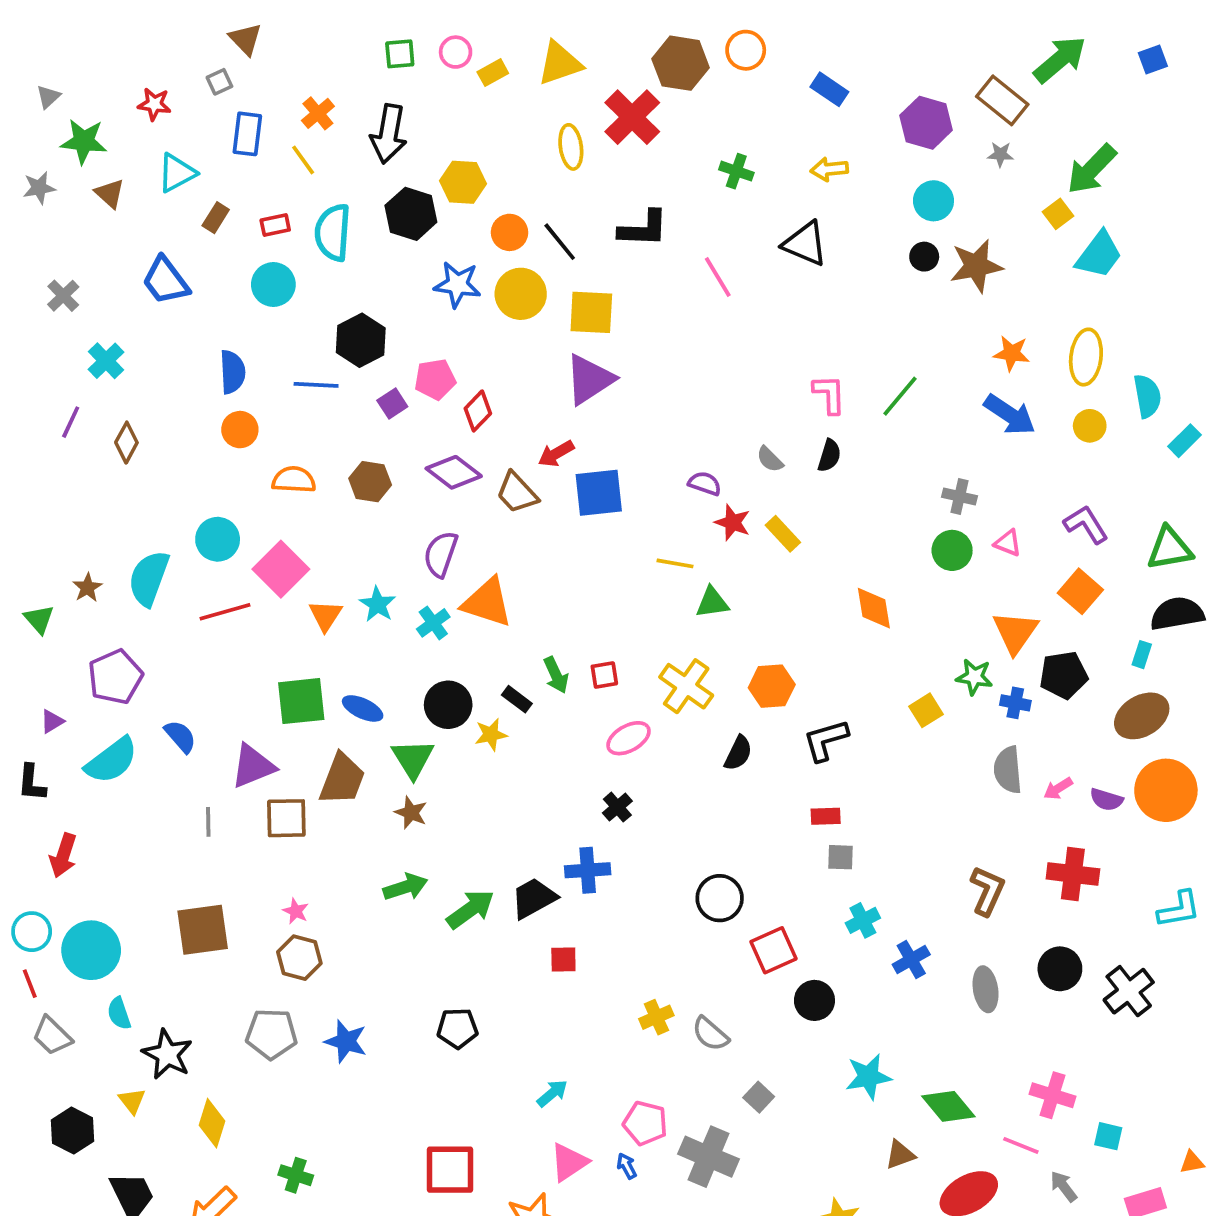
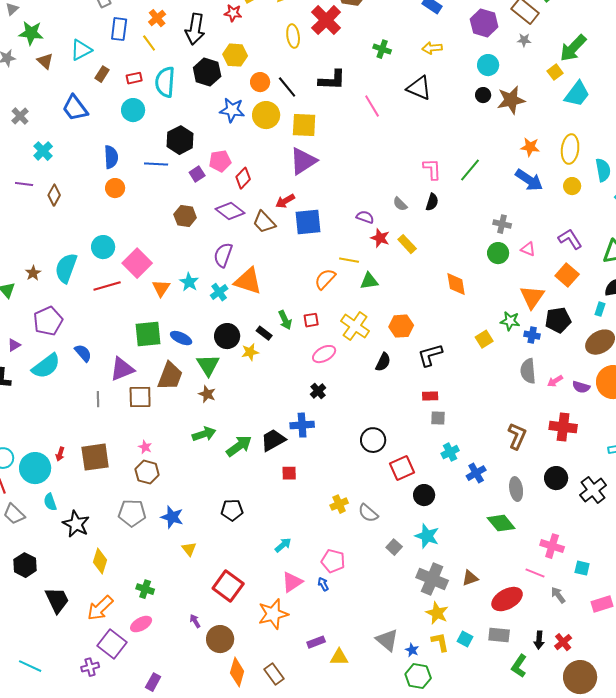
red star: (154, 104) -> (233, 13), moved
purple line: (71, 422) -> (24, 184), turned 72
orange semicircle: (294, 480) -> (325, 279), moved, turned -50
red arrow: (63, 855) -> (60, 454), moved, size x0.6
cyan star: (868, 1077) -> (427, 536), moved, turned 30
yellow triangle: (132, 1101) -> (189, 549), moved
green diamond: (948, 1106) -> (501, 523), moved
gray cross: (708, 1157) -> (432, 579), moved
red square: (450, 1170) -> (228, 586), turned 36

